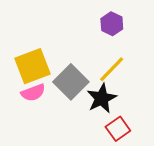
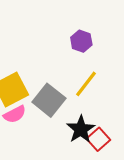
black star: (102, 98) -> (81, 129), moved

